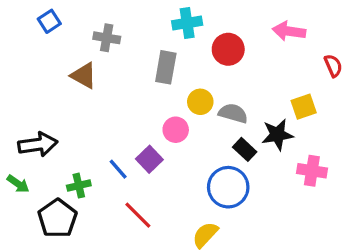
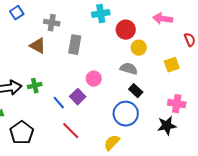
gray rectangle: (166, 67) -> (75, 45), moved
yellow circle: (200, 102) -> (139, 48), moved
black star: (277, 135) -> (167, 126), moved
green cross: (79, 186) -> (35, 86), moved

